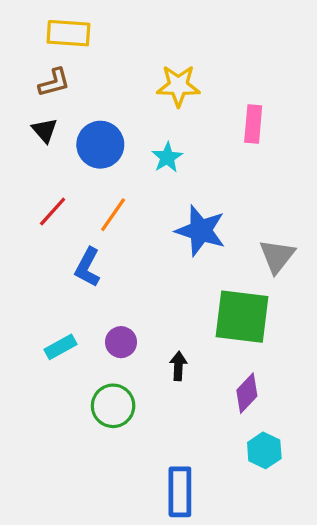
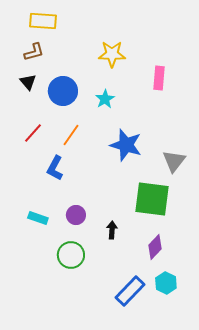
cyan rectangle: (61, 347) -> (38, 218), turned 48
blue rectangle: (180, 492) -> (130, 291), moved, turned 44

